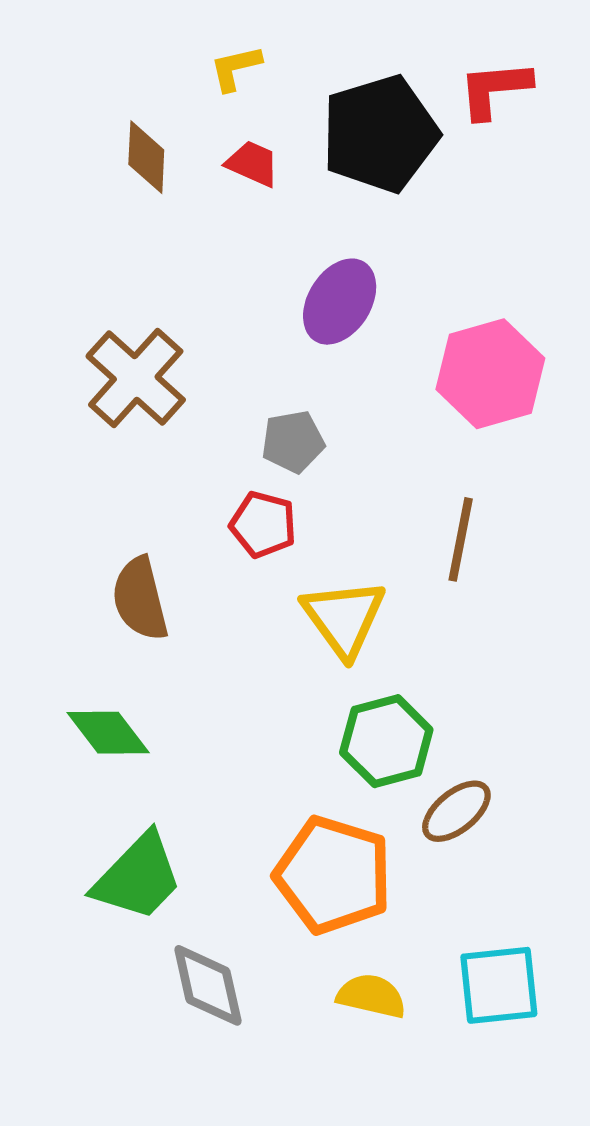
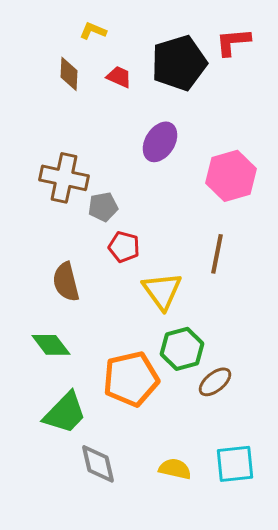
yellow L-shape: (236, 68) -> (93, 31), moved, turned 36
brown cross: (136, 378) -> (64, 178), turned -30
gray pentagon: (293, 442) -> (103, 207), moved
orange pentagon: (333, 875) -> (131, 379), moved, turned -30

